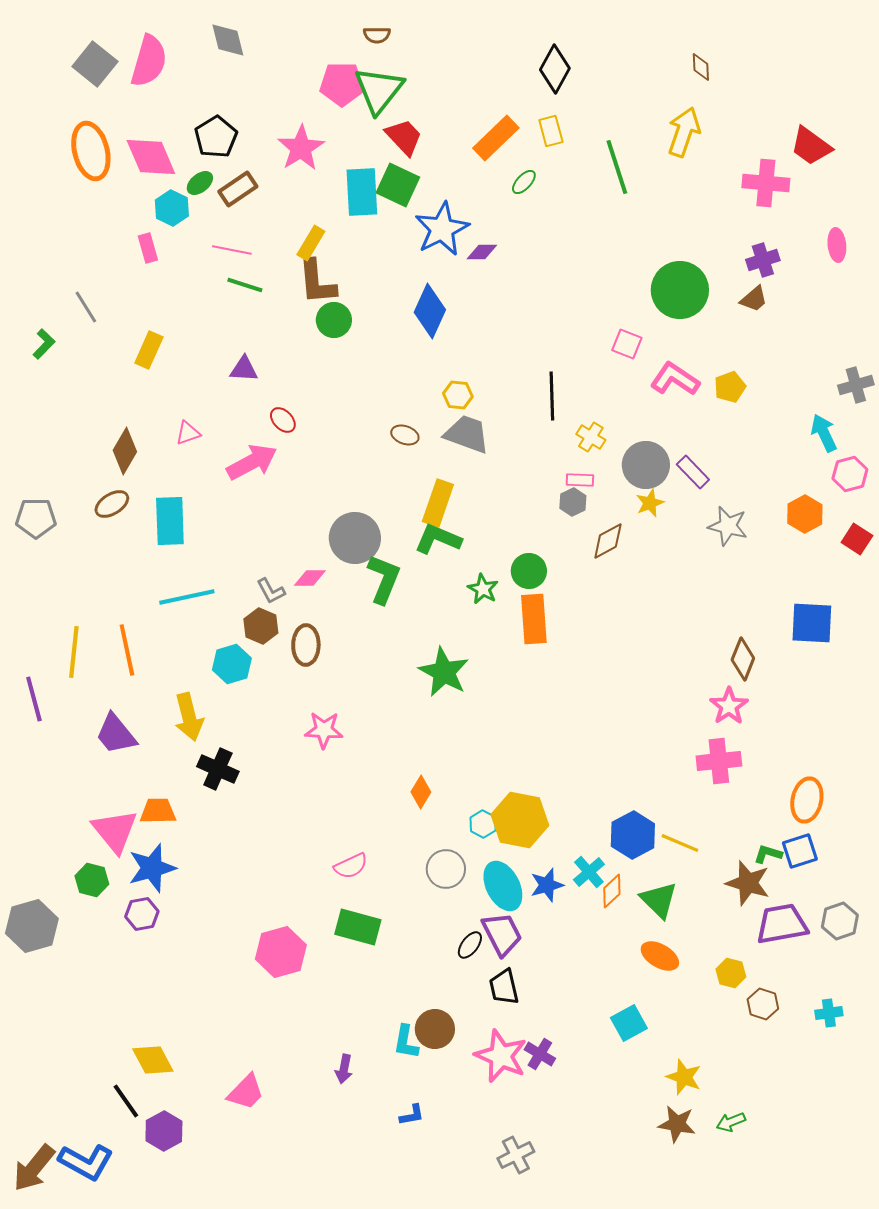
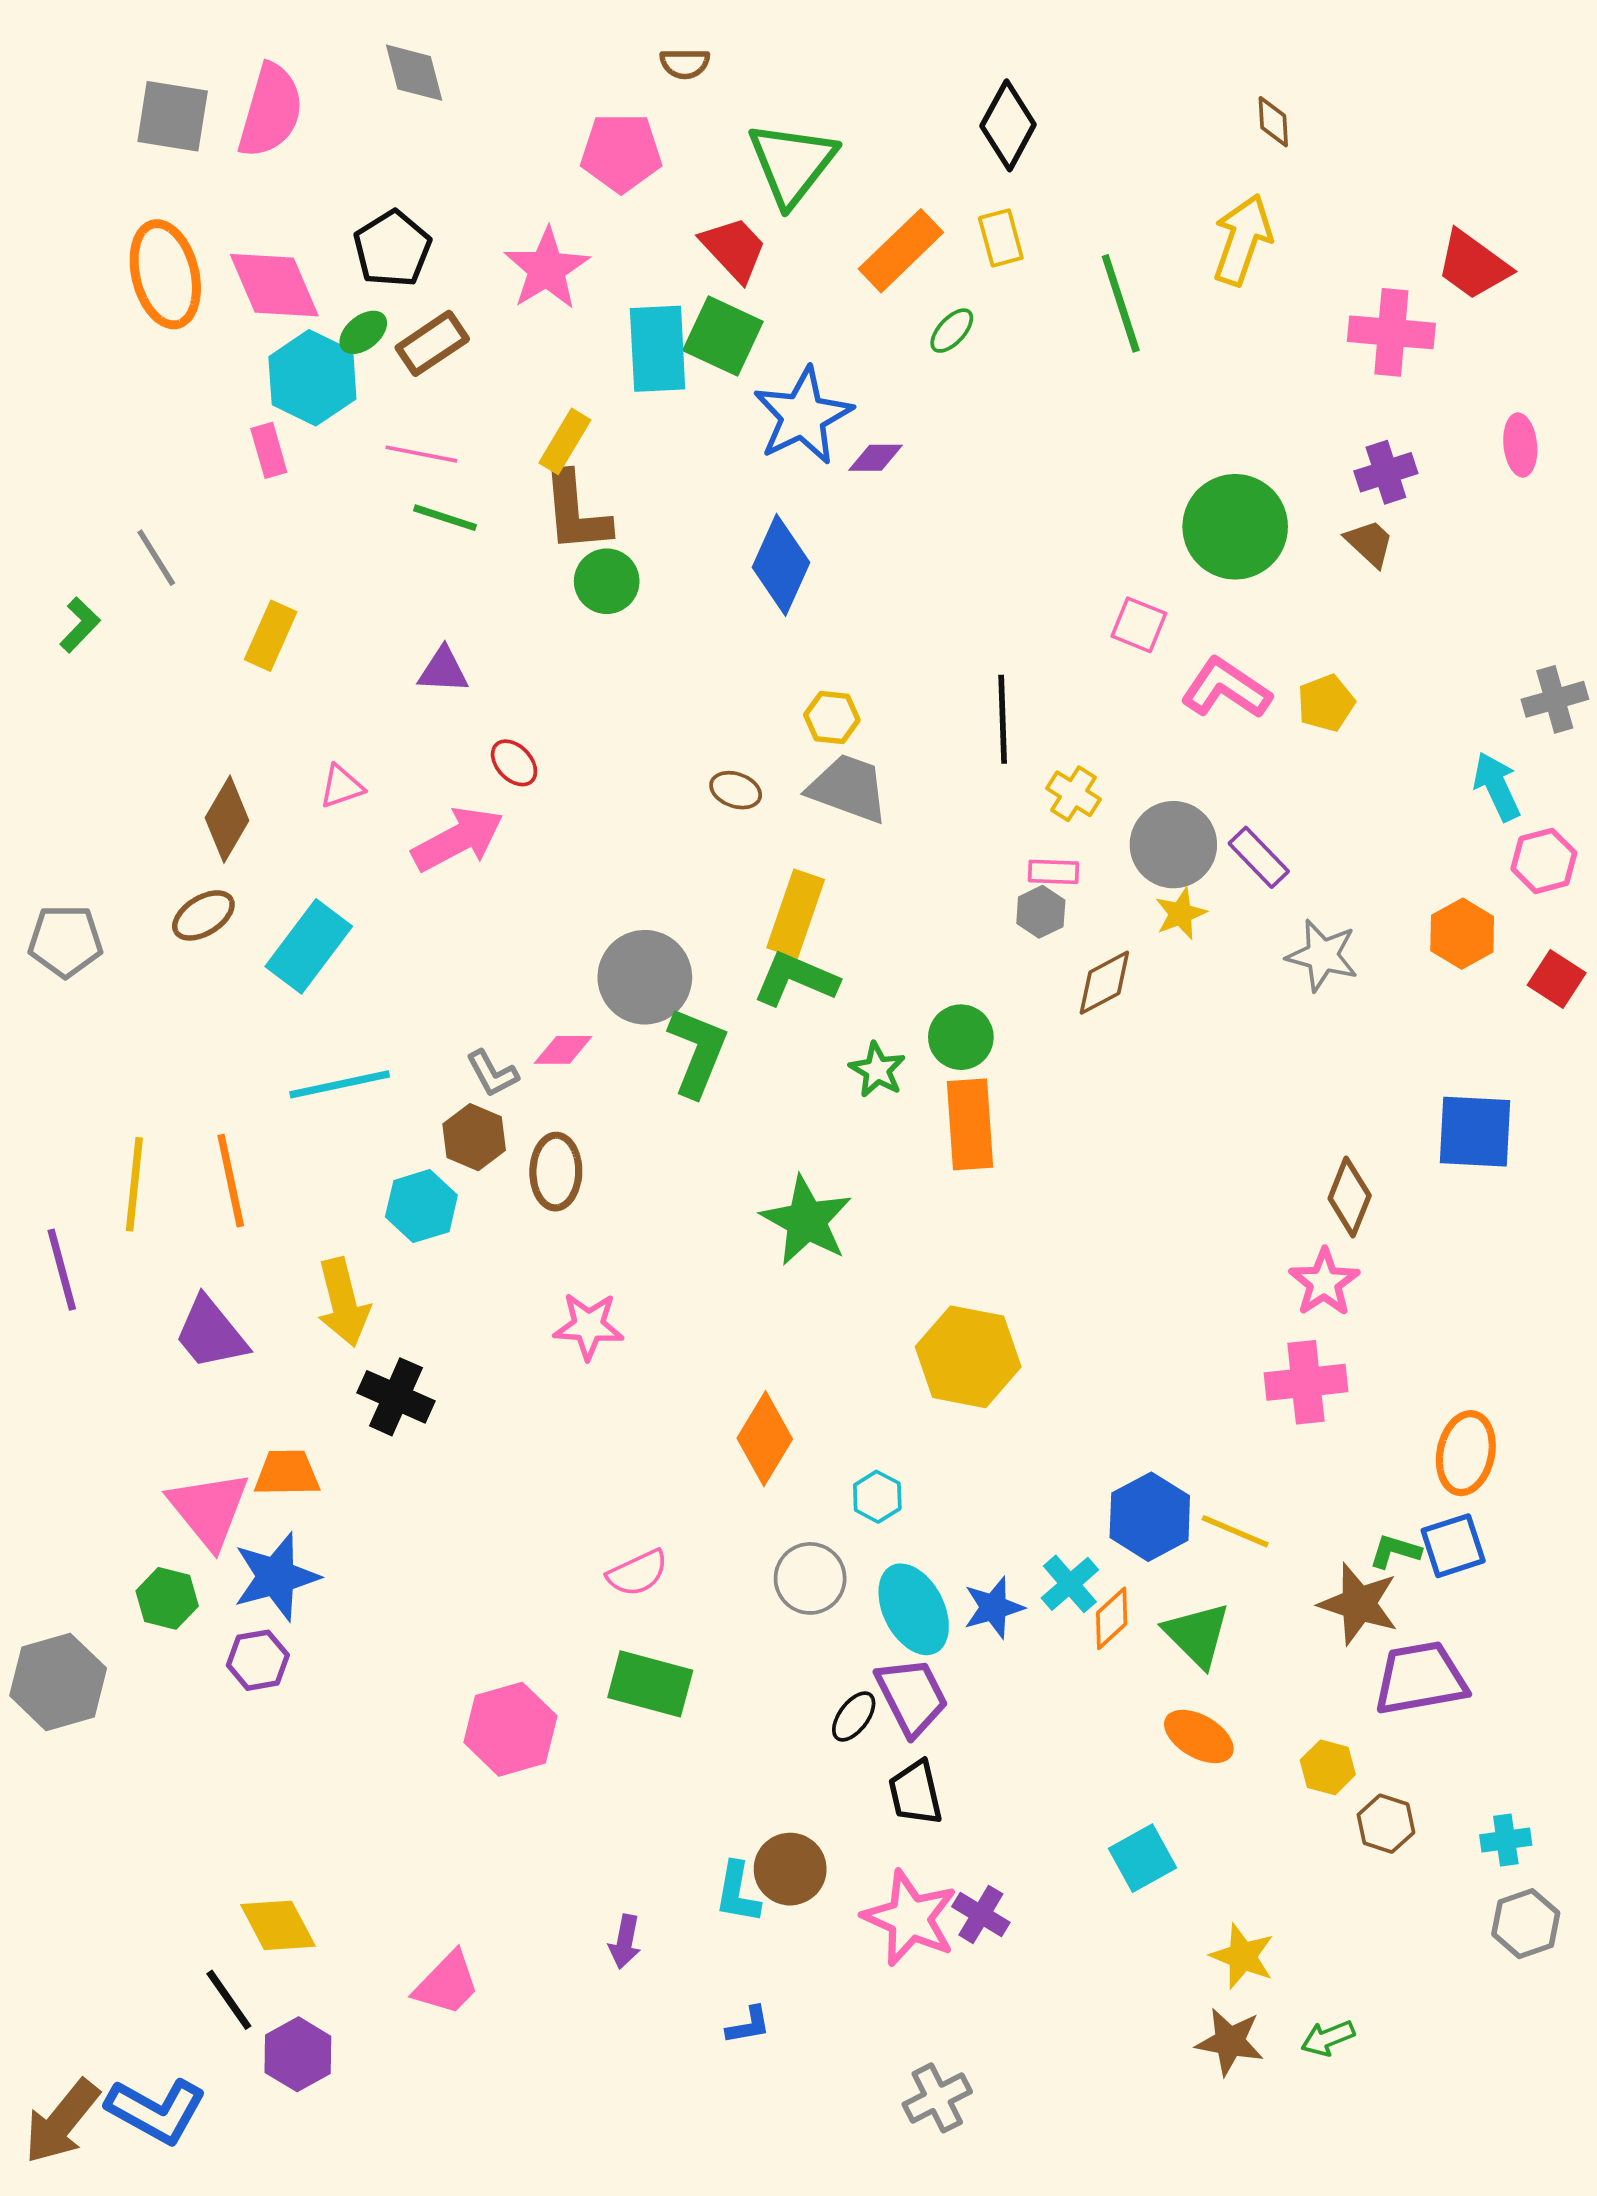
gray square: (95, 64) -> (173, 116), turned -30
green triangle: (379, 90) -> (792, 163), moved
cyan hexagon: (172, 208) -> (312, 378), size x1.4
brown trapezoid: (754, 299) -> (1370, 543), turned -96
cyan rectangle: (170, 521) -> (309, 946), turned 39
orange diamond: (421, 792) -> (765, 1439), size x1.5
yellow hexagon: (520, 820) -> (968, 1357), moved
gray hexagon: (840, 921) -> (1526, 1924), moved

